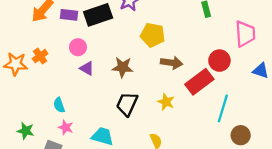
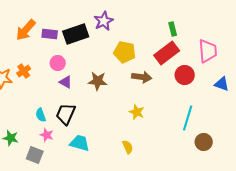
red rectangle: (199, 82) -> (167, 53), moved
black trapezoid: (127, 104) -> (66, 114), moved

